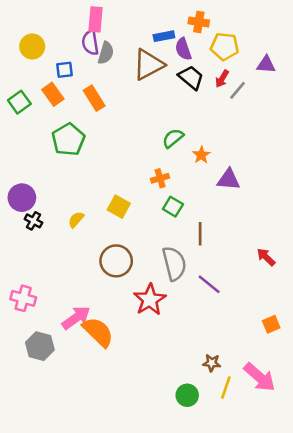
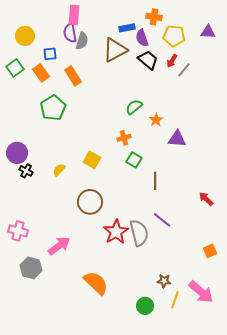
purple triangle: (266, 65) -> (208, 32), moved
green square: (19, 102) -> (15, 68), moved
gray semicircle: (174, 263) -> (139, 233), moved
orange semicircle: (98, 332) -> (96, 283), moved

